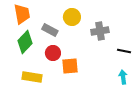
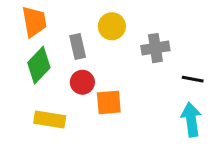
gray rectangle: (50, 30) -> (78, 46), turned 49
cyan arrow: (123, 77) -> (191, 120), size x1.5

